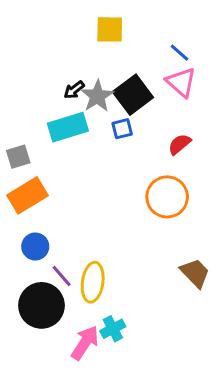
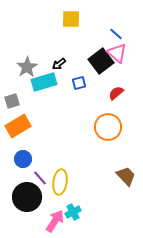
black arrow: (74, 90) -> (59, 64), moved
black square: (133, 95) -> (101, 61), moved
gray star: (97, 96) -> (27, 67), moved

